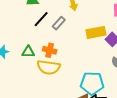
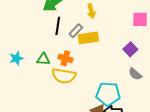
black line: (41, 19) -> (58, 26), turned -36
yellow rectangle: (96, 32) -> (88, 38), moved

